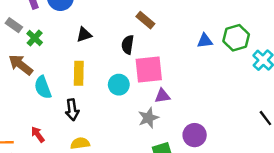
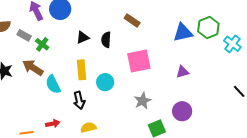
blue triangle: (205, 41) -> (183, 33), size x1.5
black semicircle: (128, 45) -> (106, 40), moved
cyan circle: (119, 85) -> (105, 82), moved
purple triangle: (162, 96) -> (182, 72), moved
red arrow: (38, 134) -> (53, 124), turned 120

